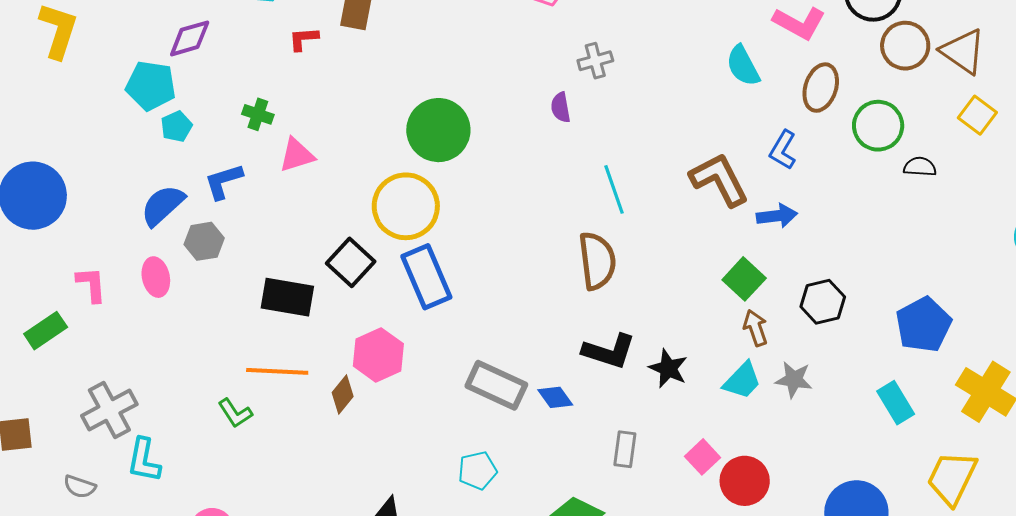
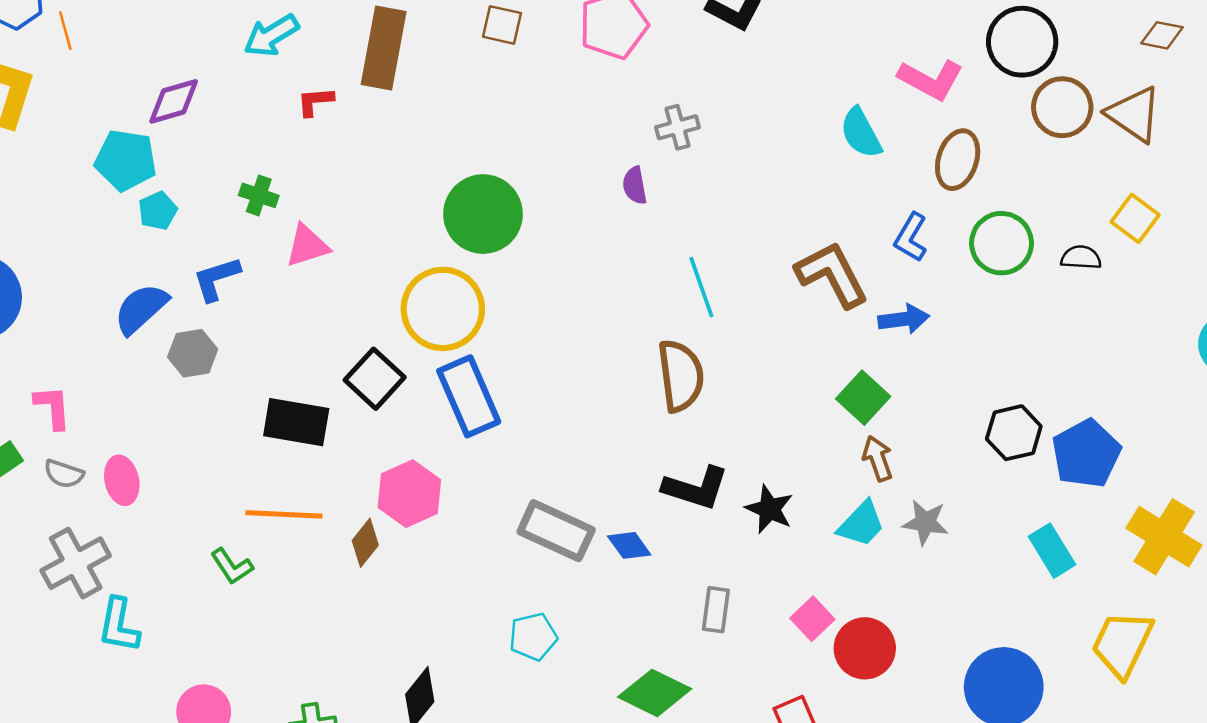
yellow square: (977, 115) -> (1135, 218), moved
green circle: (878, 126) -> (1002, 243), moved
pink ellipse: (156, 277) -> (122, 480), moved
black hexagon: (823, 302) -> (1014, 433), moved
gray semicircle: (80, 487) -> (64, 474), moved

